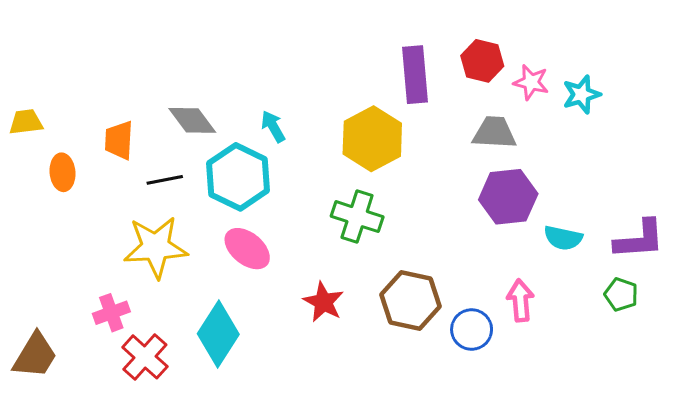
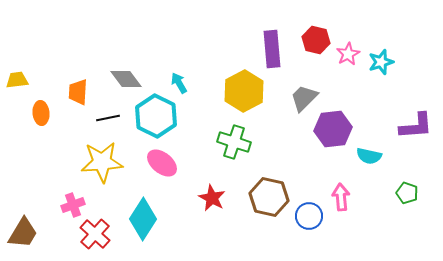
pink star: (531, 82) -> (348, 54), turned 30
gray trapezoid: (494, 133) -> (304, 98), moved, turned -48
purple L-shape: (639, 239) -> (416, 126), moved

